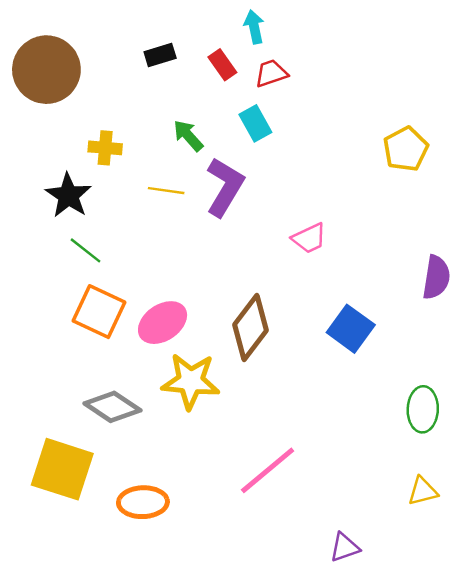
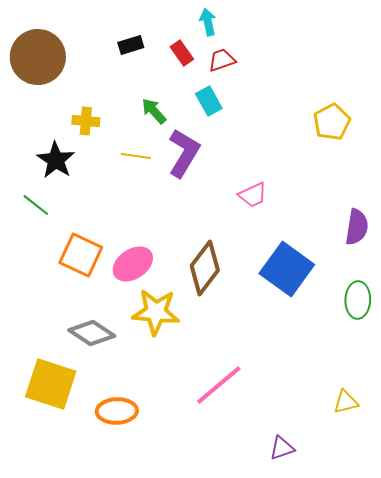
green line: (86, 250) -> (36, 205), moved
blue square: (351, 329) -> (287, 269), size x1.4
green ellipse: (423, 409) -> (358, 300), moved

